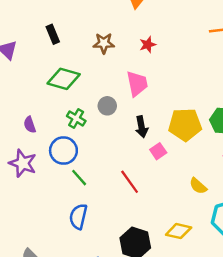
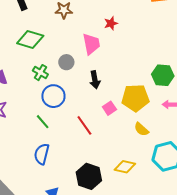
red star: (148, 45) -> (111, 23), moved
yellow pentagon: (185, 125) -> (135, 98), moved
blue circle: (63, 151) -> (53, 96), moved
pink square: (158, 151) -> (109, 108), moved

